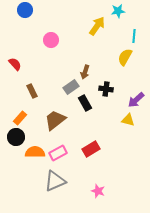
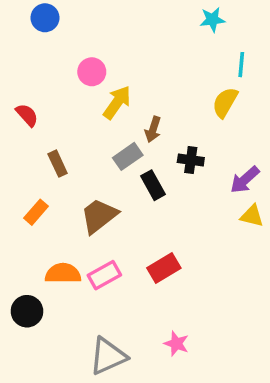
yellow arrow: (97, 26) -> (117, 102), moved
yellow triangle: (128, 120) -> (252, 216), moved
black circle: (16, 137) -> (27, 311), moved
gray triangle: (55, 181) -> (108, 356), moved

